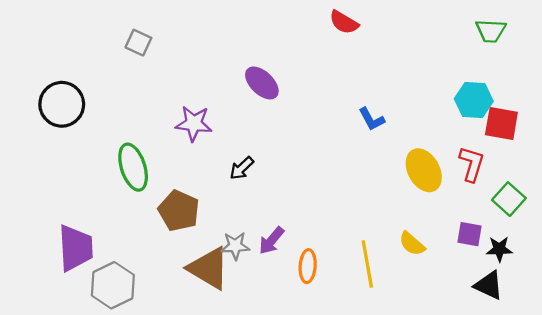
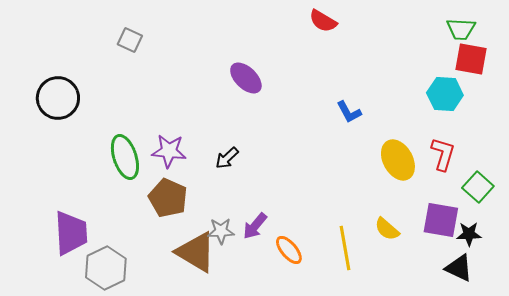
purple star: (194, 123) -> (169, 151), moved
red square: (501, 123) -> (471, 59), moved
purple square: (469, 234) -> (441, 220), size x1.5
orange ellipse: (308, 266) -> (289, 250), turned -44

